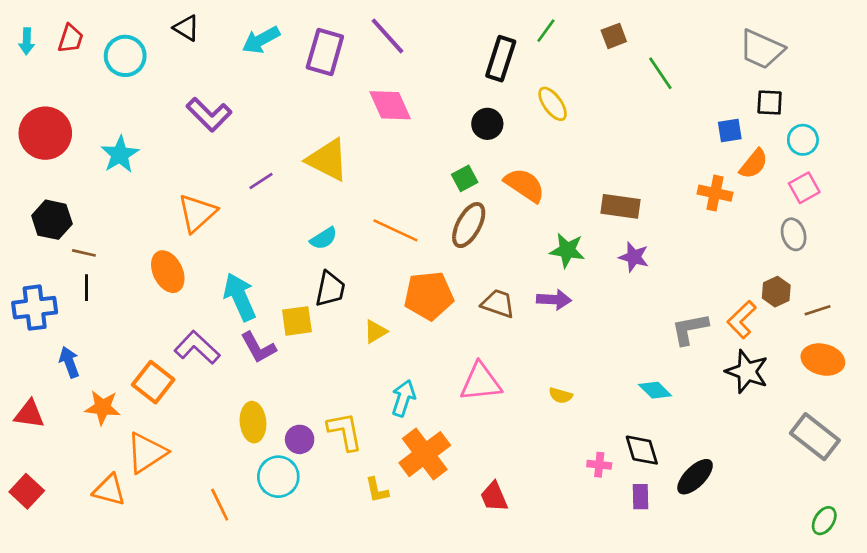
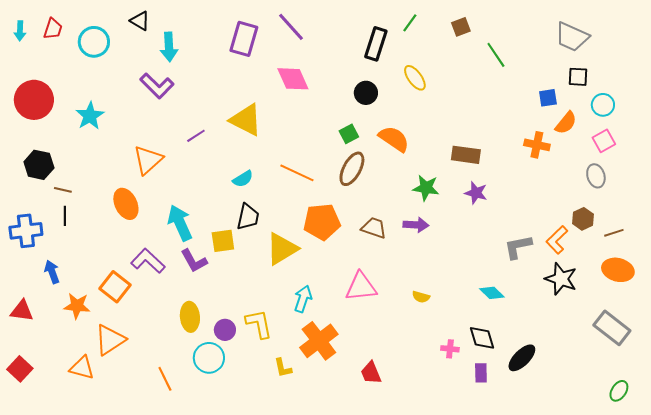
cyan arrow: (261, 40) -> (169, 47), moved, turned -64
yellow triangle: (375, 332) -> (282, 249), size x1.8

